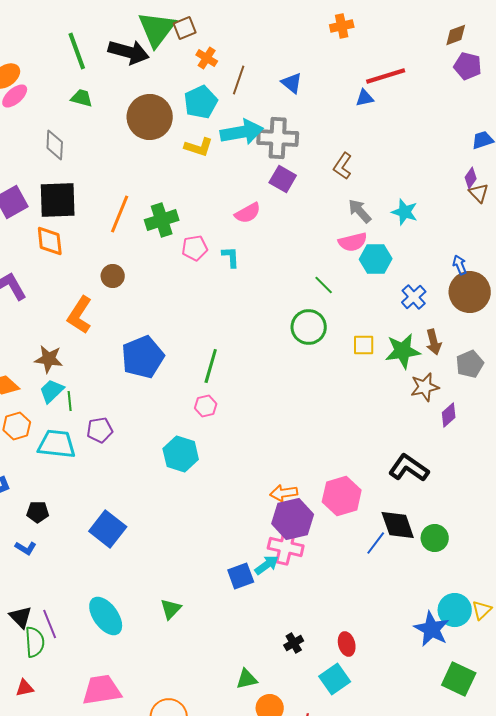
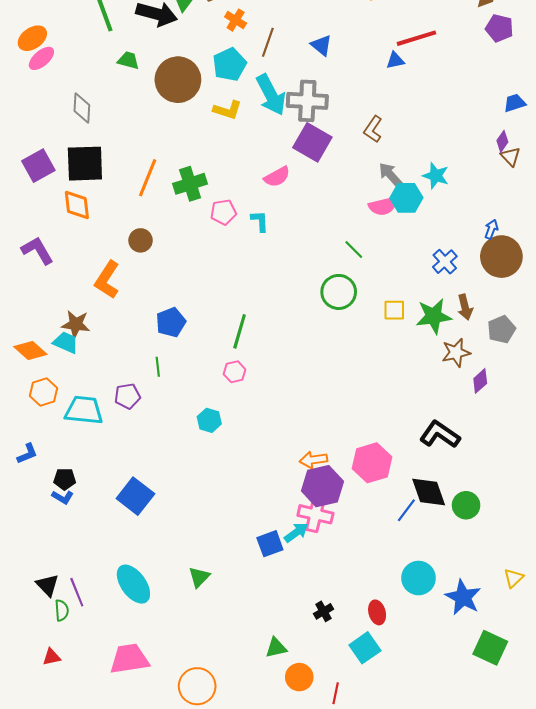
green trapezoid: (82, 98) -> (128, 60), moved
cyan arrow: (242, 132) -> (271, 95), turned 72
purple square: (283, 179) -> (312, 142), size x1.4
cyan hexagon: (376, 259) -> (406, 198), moved
blue arrow: (460, 265) -> (491, 229), turned 42
blue pentagon: (143, 357) -> (171, 322), size x0.7
cyan trapezoid: (52, 391) -> (66, 342), moved, turned 68
green line: (70, 401) -> (158, 367), moved
cyan hexagon: (181, 454) -> (209, 420), size x0.7
blue L-shape: (26, 548) -> (63, 497), moved
cyan circle: (455, 610) -> (419, 578), moved
green semicircle: (35, 642) -> (62, 610), size x0.7

